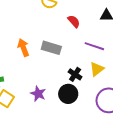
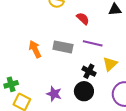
purple line: (94, 46) -> (93, 43), moved

